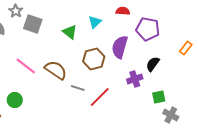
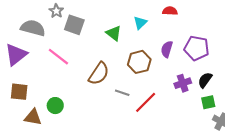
purple pentagon: (148, 29) -> (197, 48), moved
purple semicircle: (120, 47) -> (167, 49), size x0.7
black semicircle: (153, 64) -> (205, 80), moved
pink line: (26, 66) -> (58, 57), moved
brown semicircle: (56, 70) -> (99, 74), turned 90

